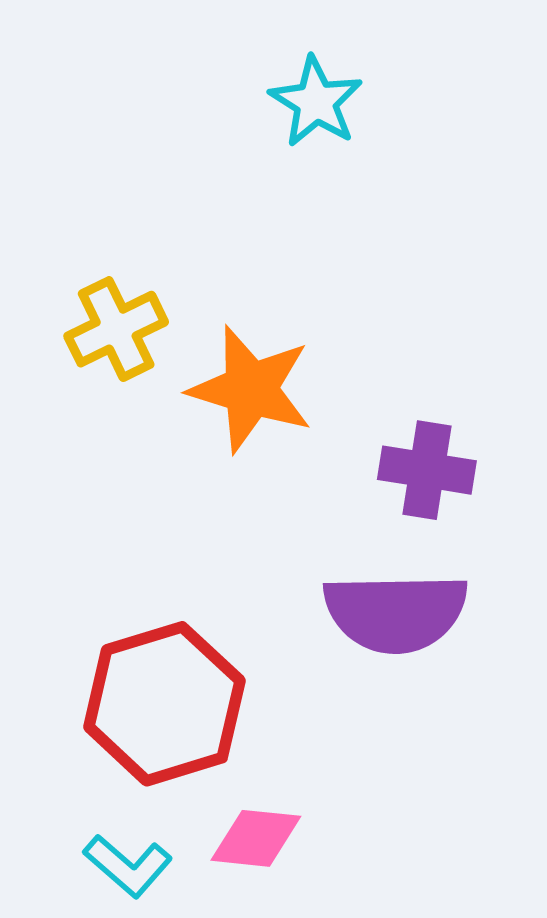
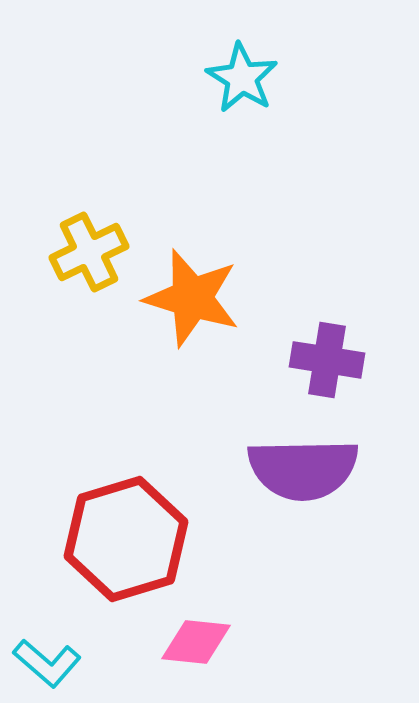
cyan L-shape: (128, 866) -> (47, 663), moved

